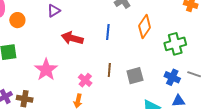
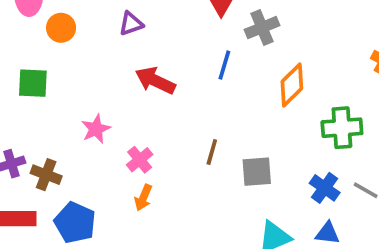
blue line: (108, 32) -> (224, 65), moved
pink star: (46, 70) -> (96, 129), size x0.7
pink cross: (85, 80) -> (140, 160), moved

